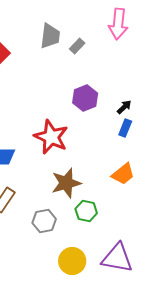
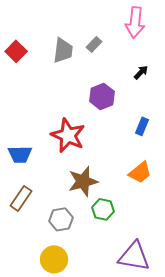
gray trapezoid: (50, 36) -> (63, 50), moved
black arrow: (124, 107) -> (141, 72), moved
yellow circle: (72, 261) -> (54, 259), moved

